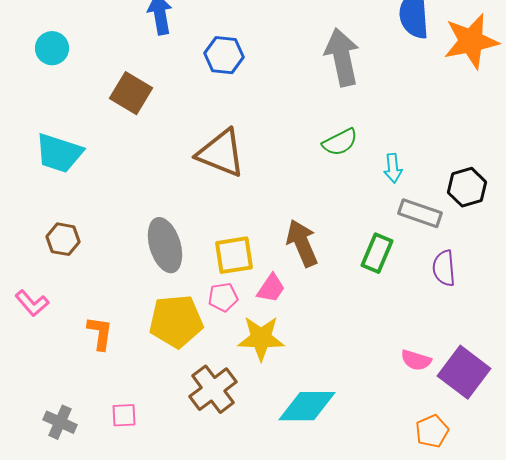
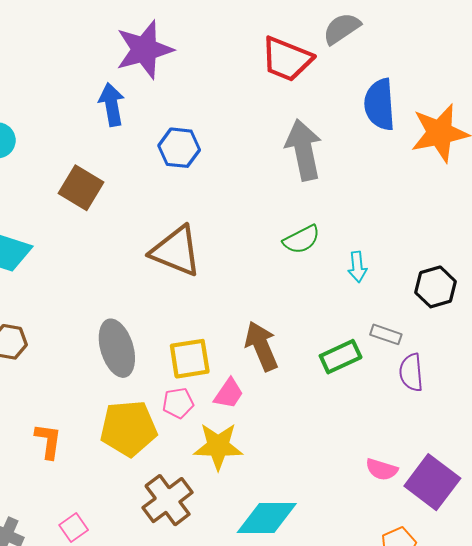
gray rectangle: (420, 213) -> (386, 334), moved, size x0.7
green rectangle: (377, 253) -> (341, 357), turned 42
pink square: (124, 415) -> (74, 527), turned -32

